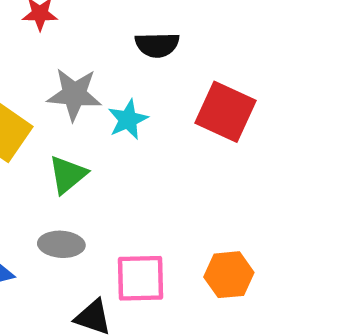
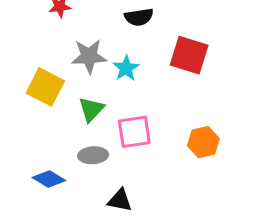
orange hexagon: (229, 275) -> (203, 142), moved
pink square: (140, 278) -> (134, 132), moved

